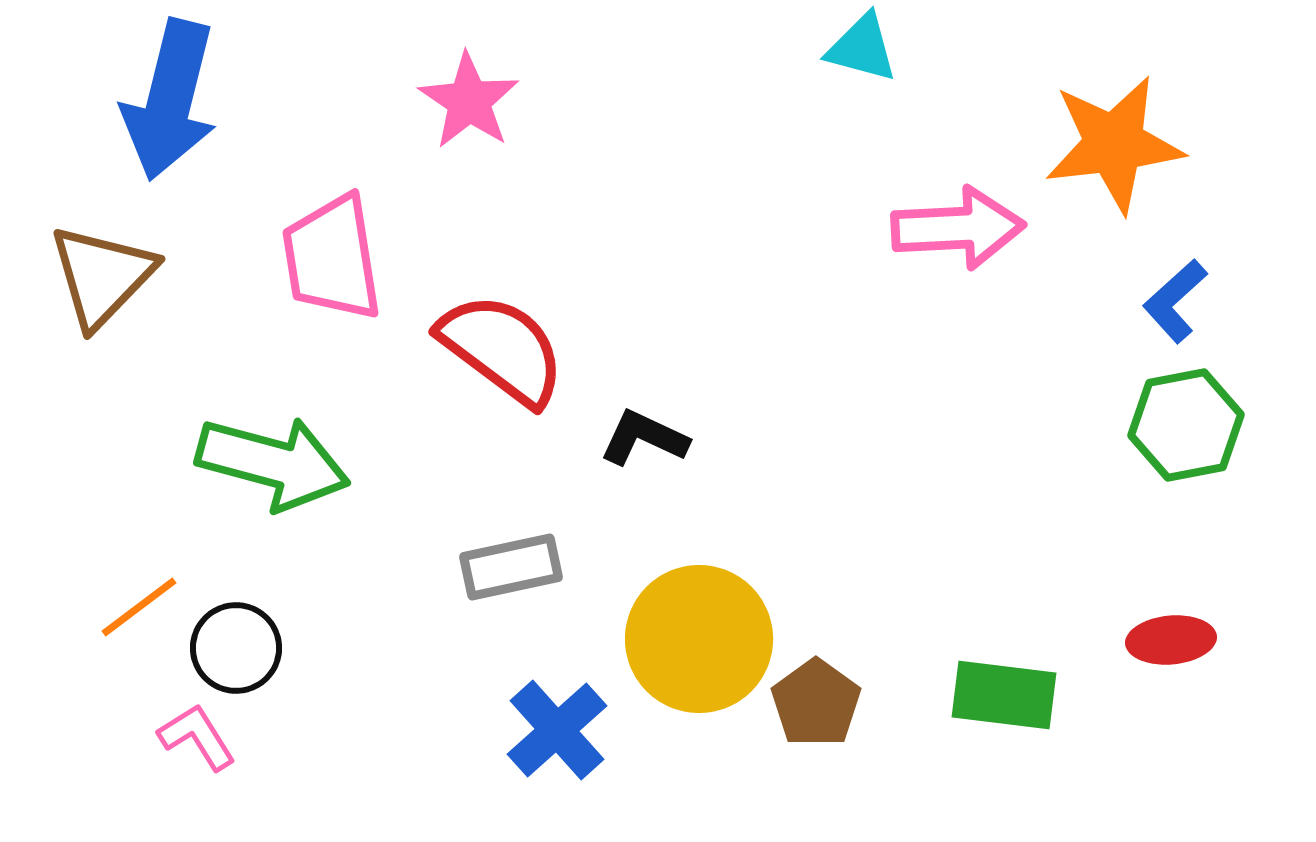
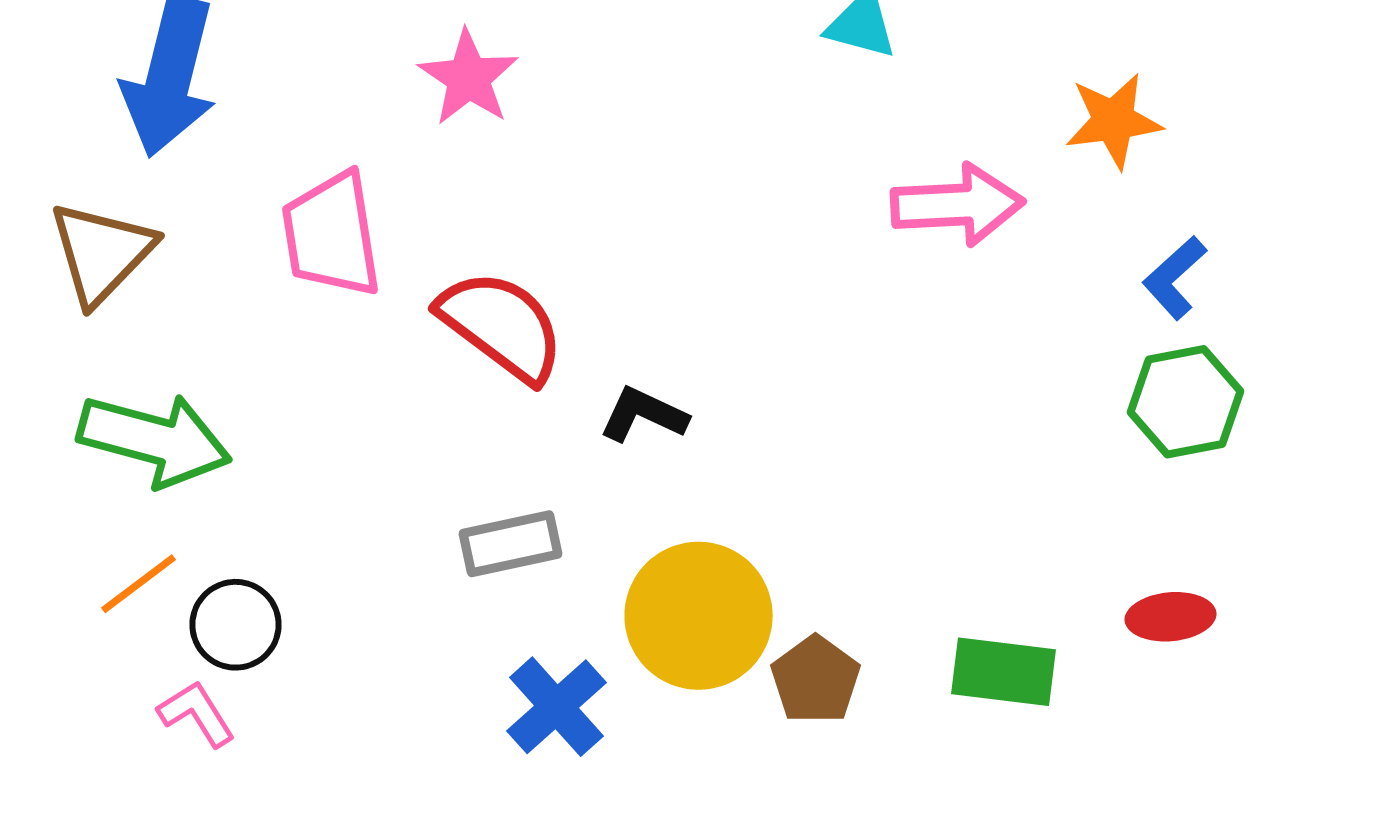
orange star: (1114, 144) -> (1114, 121), size x0.7
green arrow: (273, 463) -> (154, 440), moved

